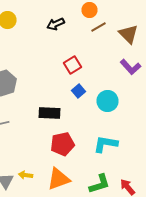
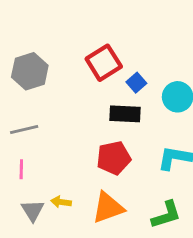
red square: (72, 65) -> (104, 63), moved, size x1.4
black rectangle: (50, 113) -> (125, 114), moved

